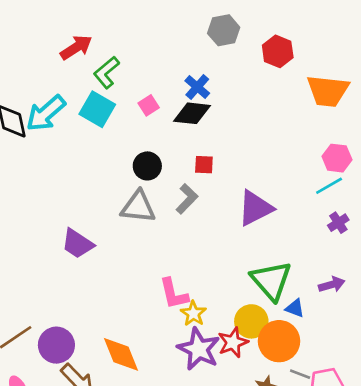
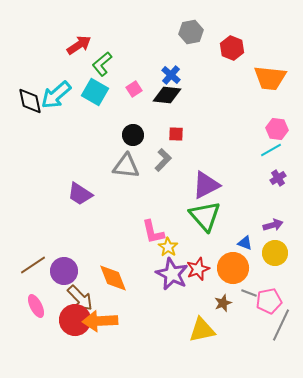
purple triangle: (255, 208) -> (206, 185), moved
green triangle: (271, 281) -> (205, 216), moved
yellow circle: (251, 321) -> (275, 253), moved

